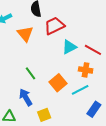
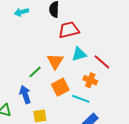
orange triangle: (25, 34) -> (55, 61), moved
green line: (30, 73) -> (35, 72), turned 72
cyan line: (80, 90) -> (81, 99), turned 36

